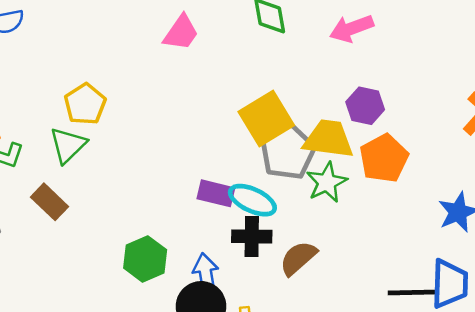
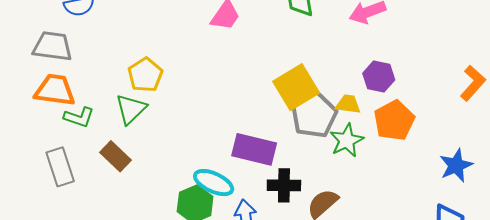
yellow trapezoid: (329, 139) -> (348, 104), size x0.6
purple rectangle: (216, 193) -> (254, 149), size x1.4
cyan ellipse: (252, 200) -> (214, 183), moved

